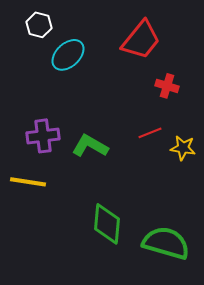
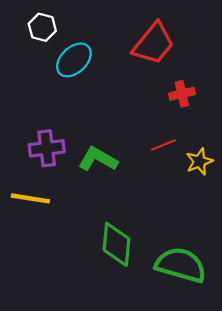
red cross: (167, 86) -> (182, 94), turned -30
yellow star: (183, 148) -> (199, 161), turned -30

